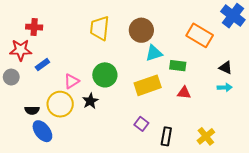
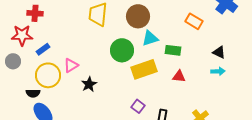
orange rectangle: (200, 35) -> (194, 21), size x0.7
green circle: (105, 75) -> (122, 50), moved
yellow circle: (60, 104) -> (48, 75), moved

